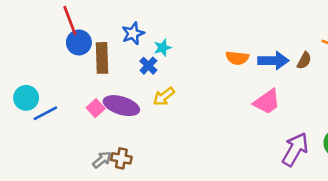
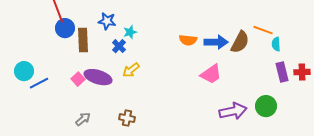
blue star: (133, 33) -> (107, 21), turned 30
brown semicircle: (304, 61) -> (240, 42), size x1.6
purple arrow: (295, 149) -> (233, 111), turned 48
brown cross: (121, 158) -> (127, 118), moved

